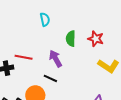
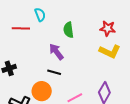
red star: (96, 39) -> (108, 28), moved
red line: (24, 57) -> (21, 28), moved

